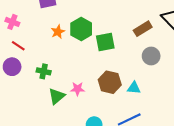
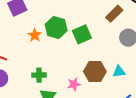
green cross: (44, 71) -> (39, 75), moved
pink star: (78, 89) -> (74, 84), moved

